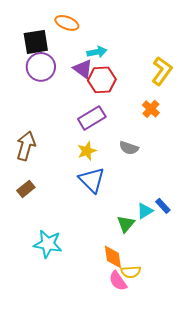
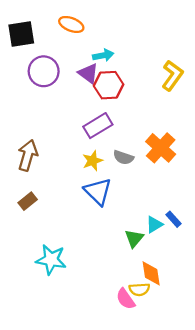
black square: (36, 42) -> (21, 34), moved
orange cross: (151, 109) -> (161, 148), moved, size x1.6
gray semicircle: (129, 148) -> (123, 157), moved
orange diamond: (113, 257) -> (151, 273), moved

